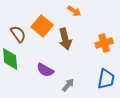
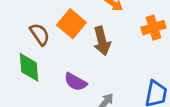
orange cross: (104, 43) -> (153, 28), moved

